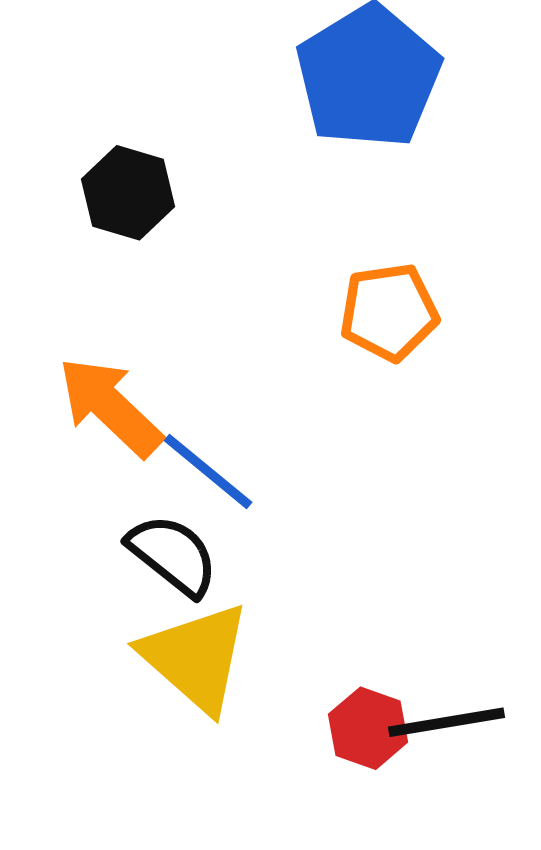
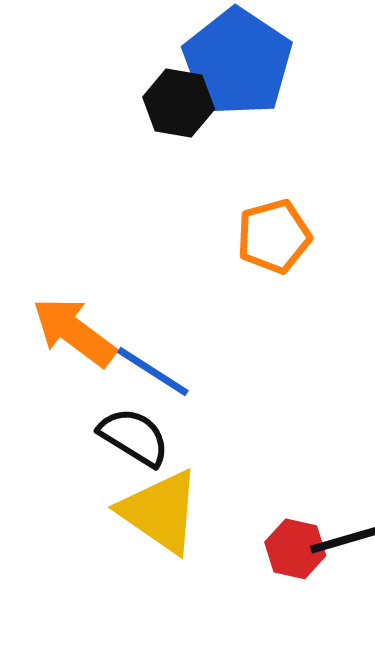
black hexagon: (128, 193) -> (179, 103), moved

